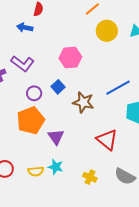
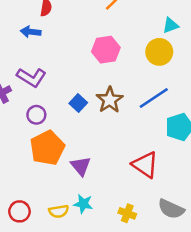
yellow circle: (107, 31) -> (159, 52), moved
pink hexagon: (70, 58) -> (106, 50), moved
purple circle: (34, 93) -> (36, 115), moved
brown star: (83, 102) -> (110, 100), moved, turned 30

